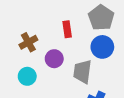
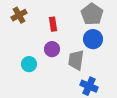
red rectangle: (67, 29) -> (53, 24), moved
brown cross: (28, 42) -> (19, 15), moved

